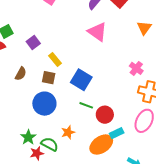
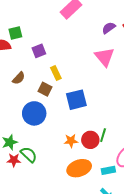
blue square: (81, 80) -> (76, 100), turned 30
green line: (86, 105) -> (103, 135), moved, turned 72
orange star: (68, 132) -> (71, 141), moved
cyan rectangle: (117, 133) -> (108, 170), moved

